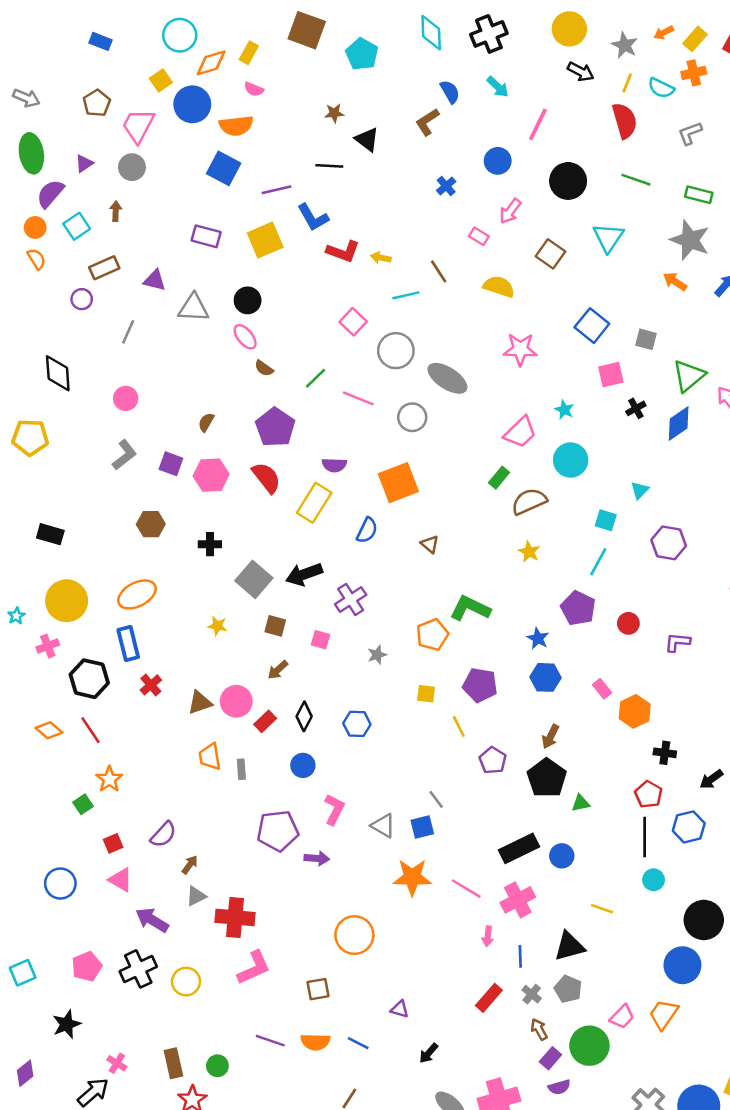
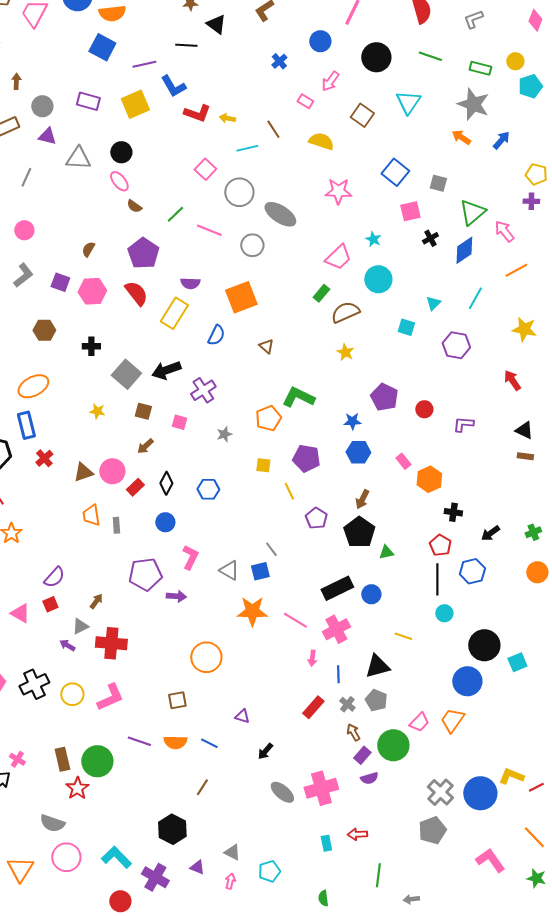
gray circle: (132, 167) -> (42, 106), moved
cyan line: (598, 562) -> (475, 298), moved
blue star: (538, 638) -> (352, 421), turned -30
red square: (113, 843) -> (50, 604), moved
brown arrow: (190, 865) -> (96, 601), moved
purple arrow: (152, 920) -> (67, 645), moved, size x0.6
pink L-shape: (254, 968) -> (110, 697), moved
green circle: (217, 1066) -> (97, 761), size x1.8

